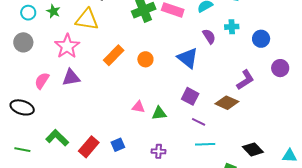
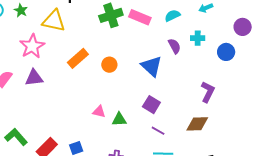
purple circle: (280, 68) -> (243, 27), moved
purple L-shape: (245, 80) -> (208, 92), turned -35
brown diamond: (227, 103) -> (197, 124), moved, turned -30

